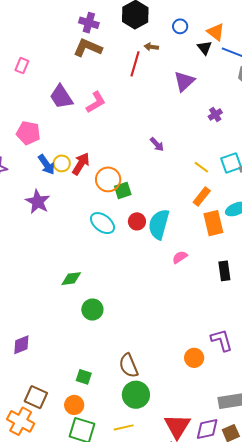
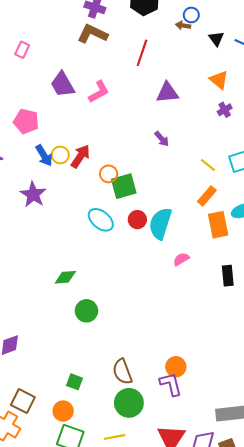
orange triangle: (216, 32) -> (219, 80), moved
brown arrow: (151, 47) -> (183, 25), moved
purple triangle: (184, 81) -> (167, 93), moved, turned 35
orange circle: (108, 179) -> (109, 174), size x0.7
green square: (123, 190) -> (124, 186), size x1.4
purple L-shape: (222, 340) -> (171, 384), moved
orange circle: (194, 358) -> (176, 367), moved

